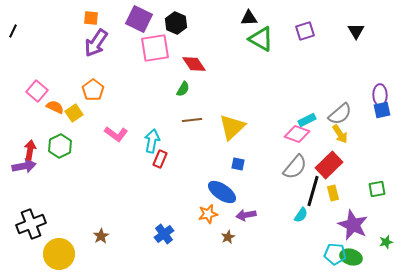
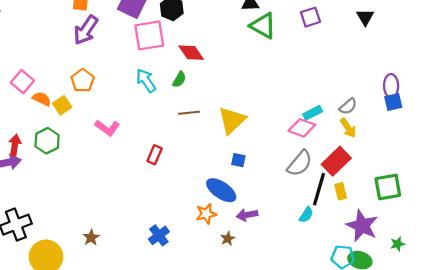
gray semicircle: (340, 114) -> (348, 106), size x0.7
cyan arrow: (152, 141) -> (146, 81), moved, turned -45
green square: (377, 189) -> (388, 187), size x1.5

